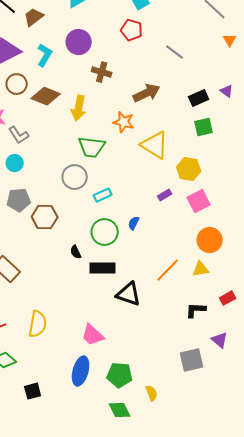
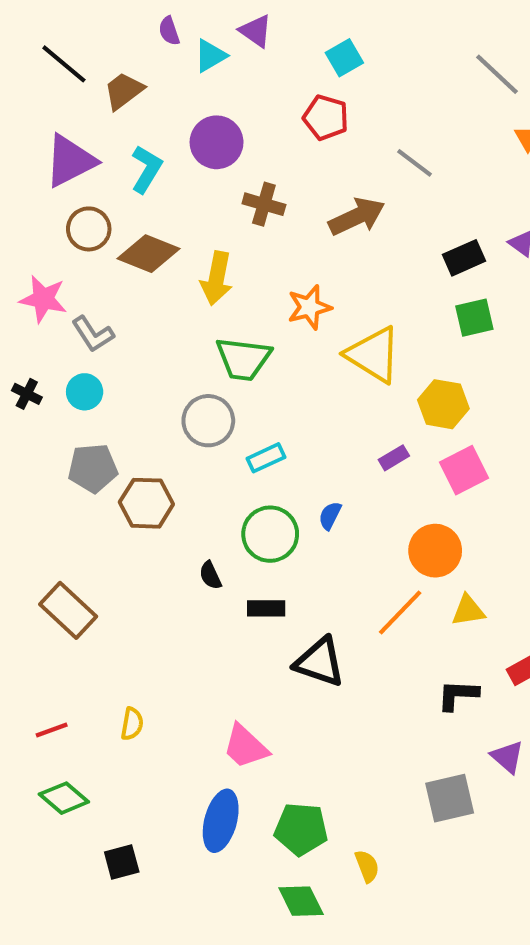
brown arrow: (147, 93) -> (357, 217), moved
orange star: (124, 122) -> (309, 307), turned -30
orange circle: (210, 240) -> (435, 551), moved
black rectangle: (103, 268) -> (266, 608), size x0.7
yellow semicircle: (38, 324) -> (132, 724), size x0.6

